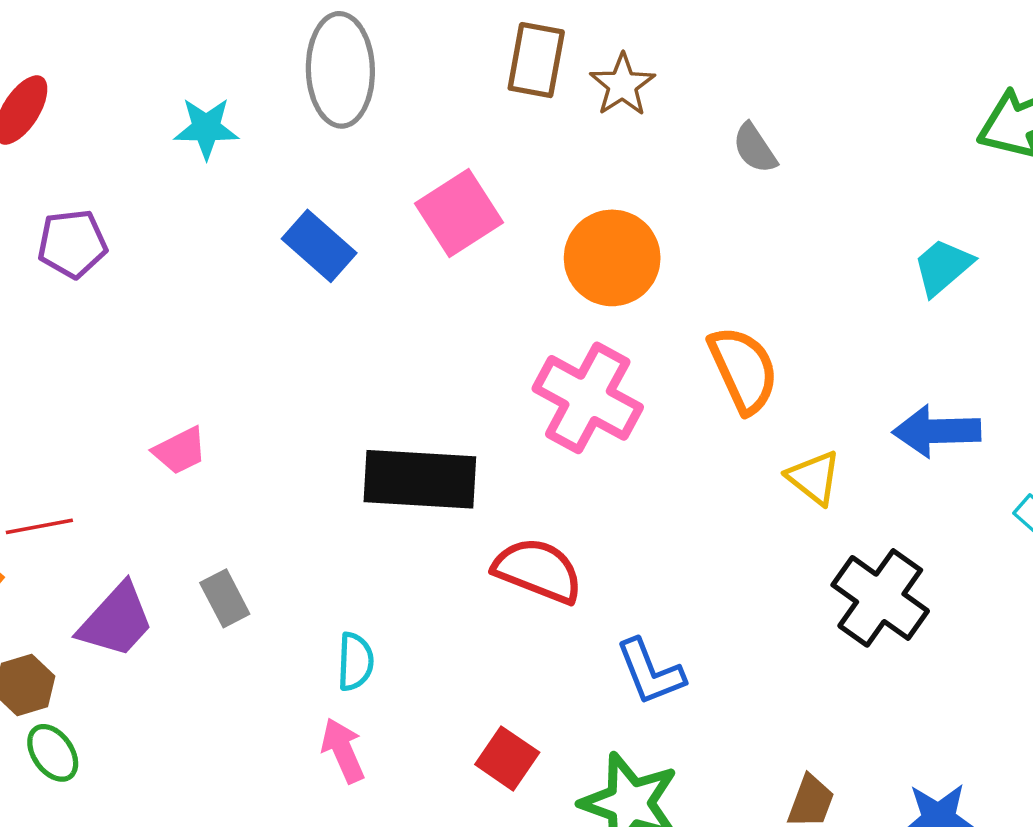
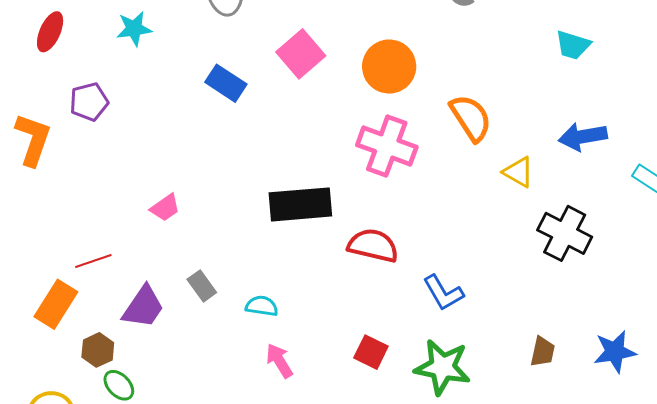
cyan star: (206, 128) -> (134, 29), moved
cyan trapezoid: (943, 267) -> (573, 45), turned -114
cyan semicircle: (355, 662) -> (262, 306), moved, turned -76

